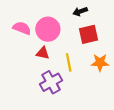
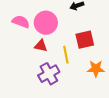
red square: (88, 34) -> (85, 40), moved
orange star: (100, 62) -> (96, 69), moved

